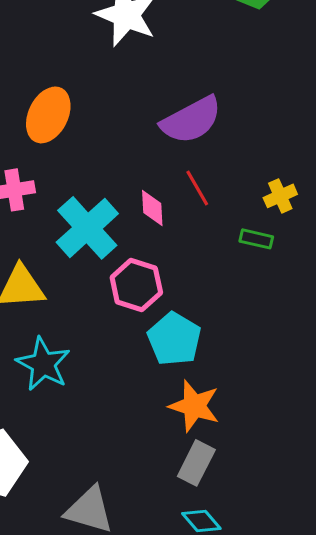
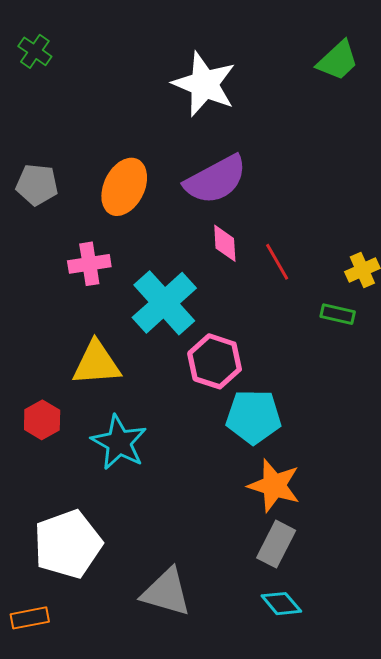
purple semicircle: (191, 120) -> (216, 180), moved
pink diamond: (152, 208) -> (225, 243), moved
cyan pentagon: (174, 339) -> (254, 417), turned -30

